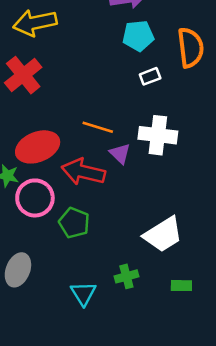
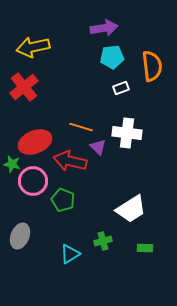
cyan triangle: (83, 293) -> (70, 254), turned 30

